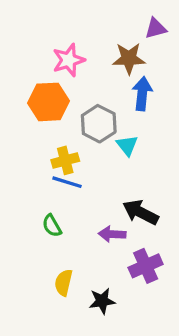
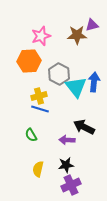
purple triangle: (156, 28) -> (92, 25), moved
blue arrow: (142, 94) -> (94, 82), moved
cyan triangle: (127, 145) -> (76, 87), size x1.6
purple cross: (146, 266) -> (71, 185), moved
black star: (102, 301) -> (66, 165), moved

